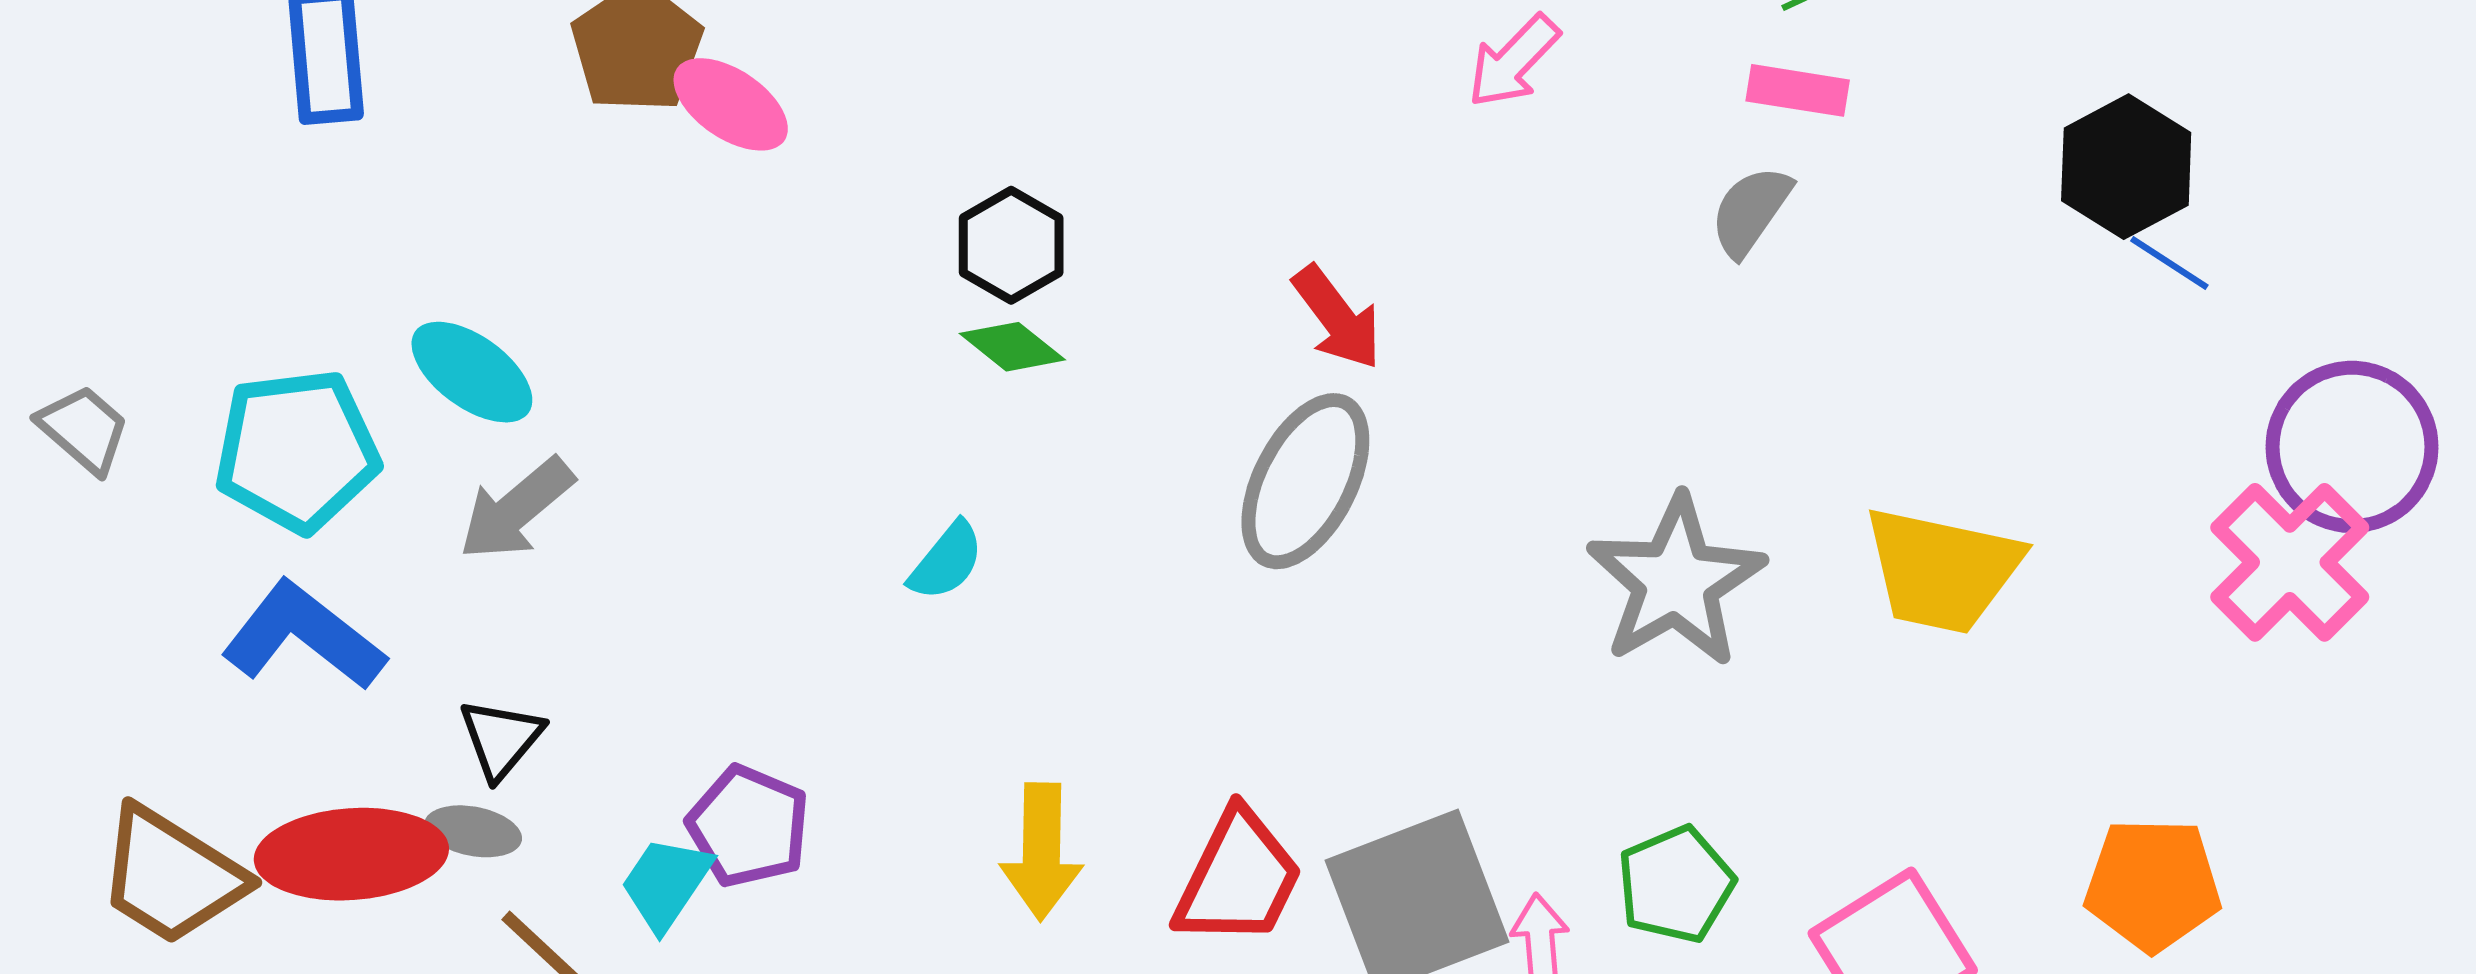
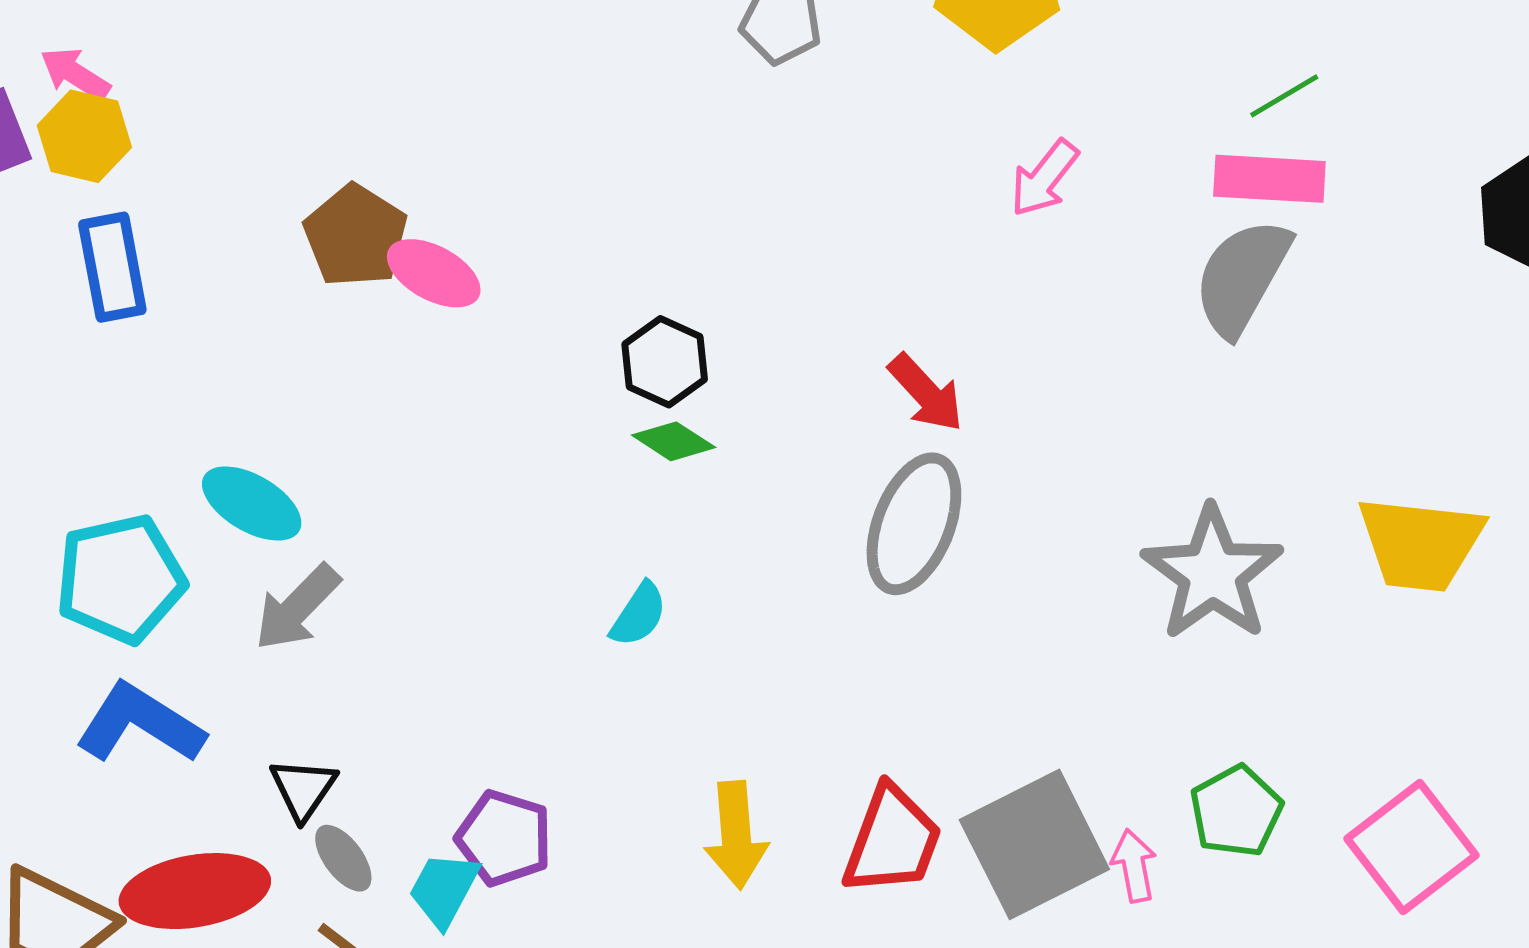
pink rectangle: (1798, 90) -> (1269, 179), size x1.4
gray semicircle: (1751, 211) -> (1242, 277), size x1.6
gray ellipse: (473, 831) -> (343, 858), moved, turned 48

